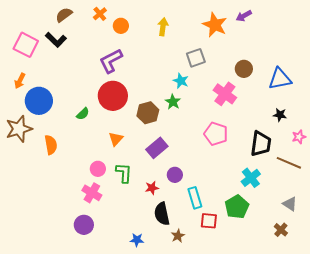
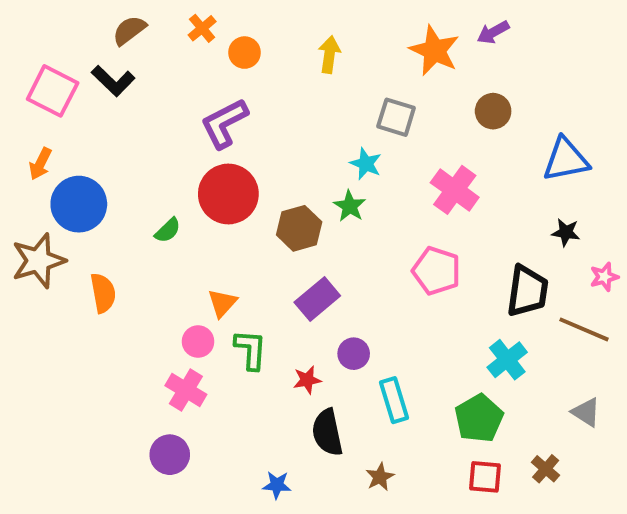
gray square: (196, 58) -> (396, 117), turned 36
brown circle: (244, 69) -> (493, 111), moved
orange triangle: (116, 139) -> (222, 303), moved
red square: (209, 221) -> (485, 477), moved
brown cross: (281, 230) -> (546, 469), moved
brown star: (178, 236) -> (380, 477), moved

